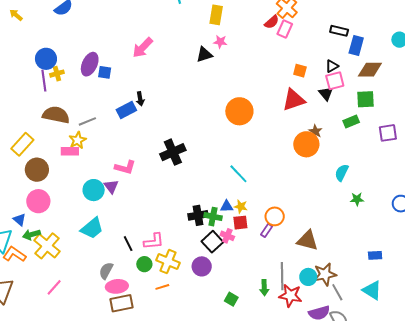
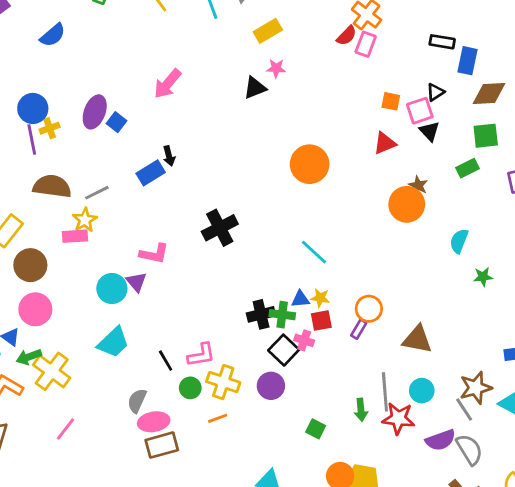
yellow rectangle: (216, 15) -> (268, 31), turned 54
blue square: (105, 72) -> (117, 122), turned 32
pink square: (335, 81) -> (420, 111), moved
red triangle: (294, 100) -> (385, 143), size x0.7
brown star: (325, 274) -> (476, 388), moved

